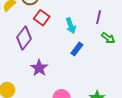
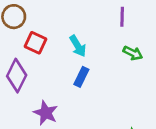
purple line: (99, 17) -> (122, 17), moved
blue rectangle: (77, 49) -> (81, 77), moved

